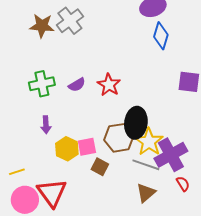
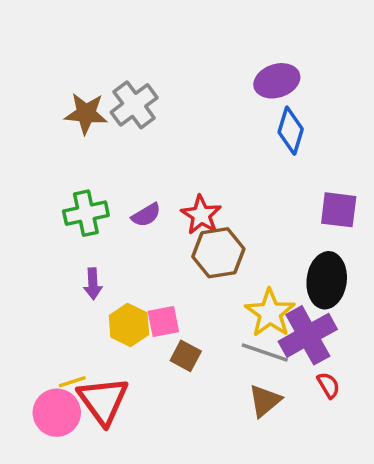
black ellipse: (136, 123) -> (327, 280), moved
brown hexagon: (119, 138) -> (218, 253), moved
yellow line: (17, 172) -> (72, 382), moved

